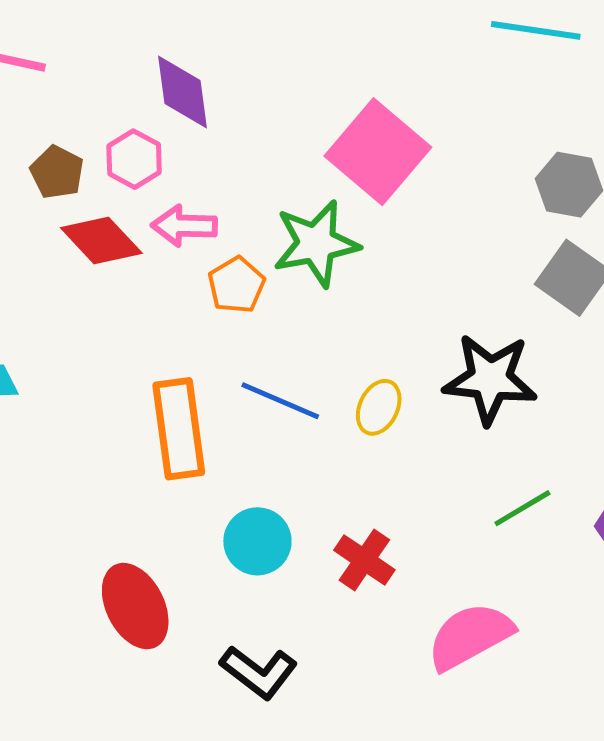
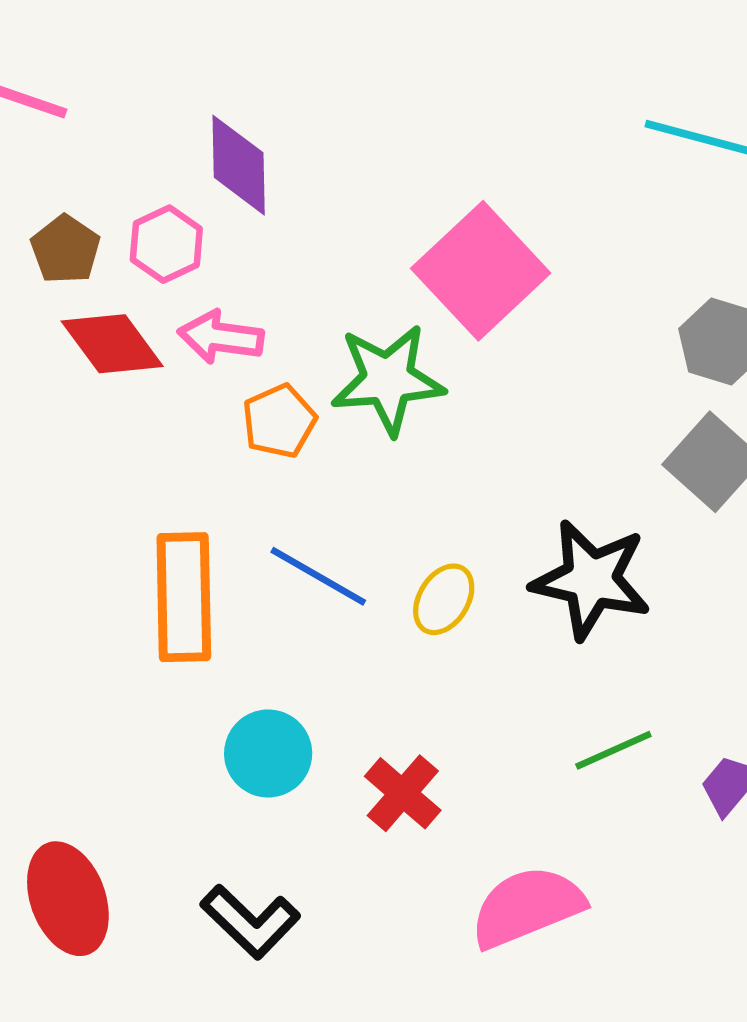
red ellipse: (135, 606) -> (68, 899), moved

